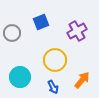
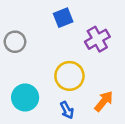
blue square: (41, 22) -> (63, 18), moved

